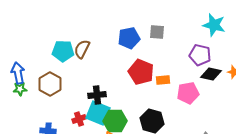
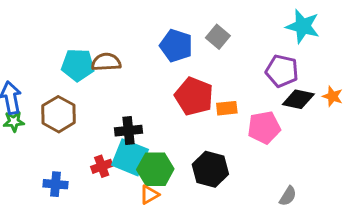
gray square: (157, 32) -> (218, 37), turned 35
blue pentagon: (129, 38) -> (176, 46), turned 30
brown semicircle: (82, 49) -> (106, 62), turned 60

